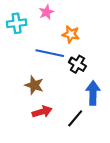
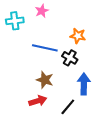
orange star: (71, 34) -> (78, 36), moved
brown star: (34, 85) -> (45, 80), moved

